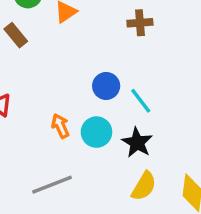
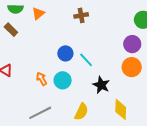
black star: (137, 143) -> (101, 85), moved
yellow semicircle: (144, 186) -> (81, 112), moved

